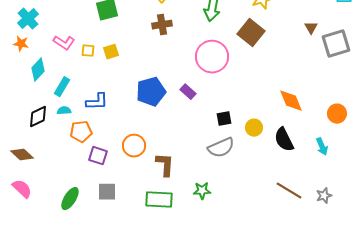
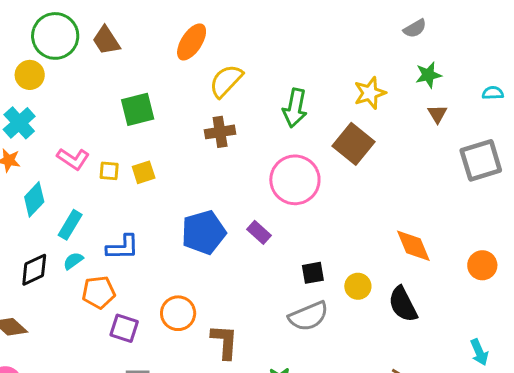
brown triangle: (311, 28) -> (437, 114), moved
cyan semicircle: (64, 111) -> (73, 261), turned -32
cyan arrow: (322, 147) -> (479, 352), moved

